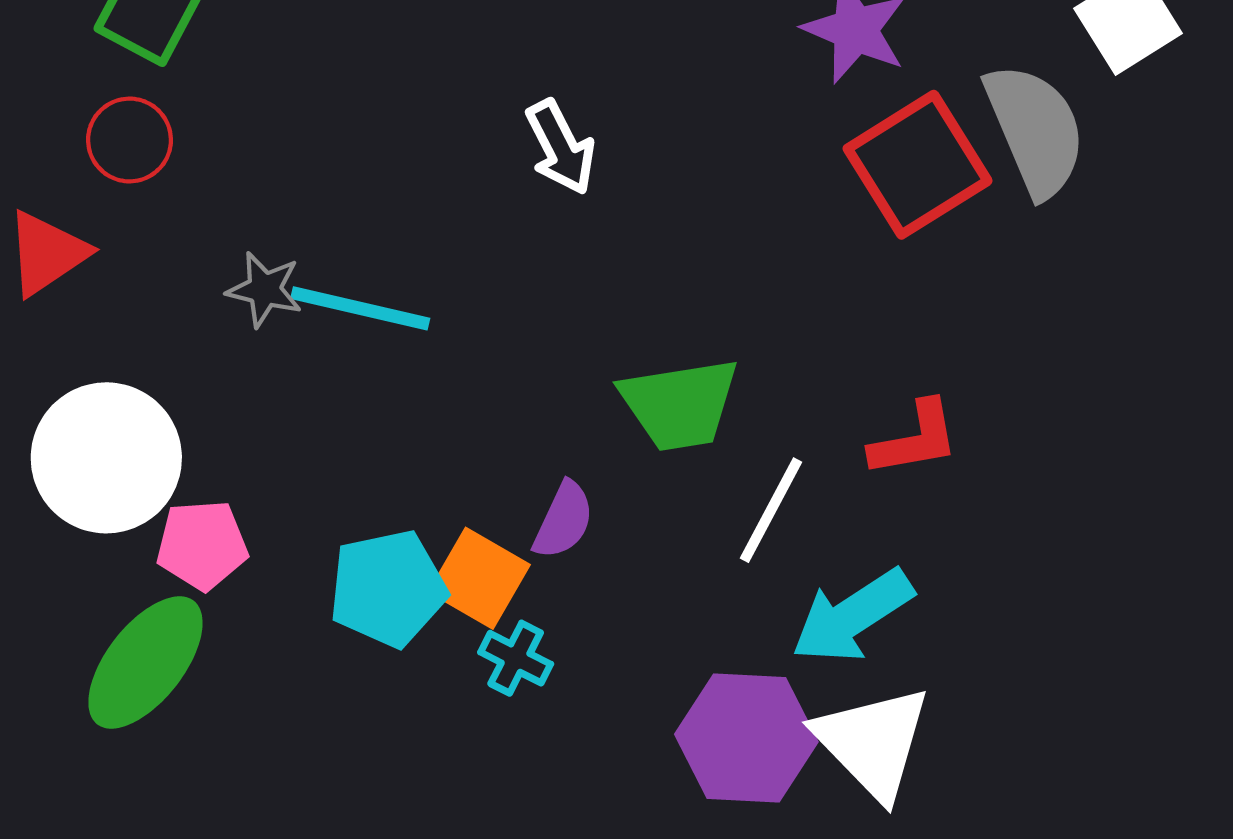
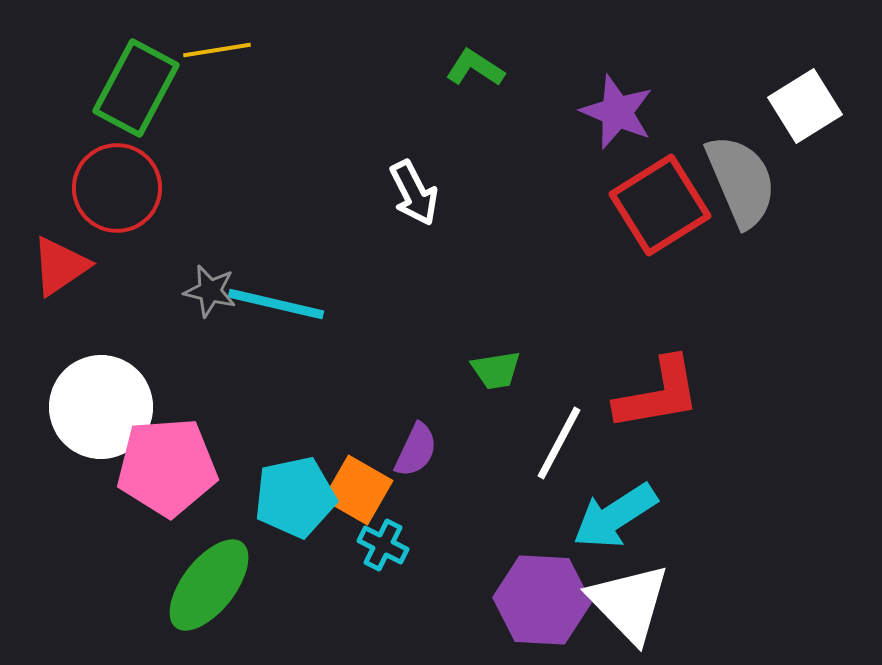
red circle: (130, 140) -> (117, 188), size x1.5
green trapezoid: (680, 404) -> (496, 370), size x0.6
red L-shape: (915, 439) -> (658, 394), size x1.4
pink pentagon: (202, 545) -> (167, 467), size x1.6
green ellipse: (145, 662) -> (209, 585), moved

